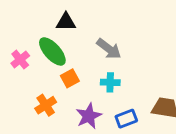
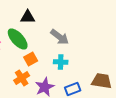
orange cross: (46, 105) -> (22, 78), moved

